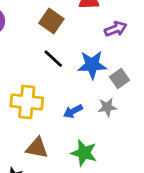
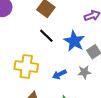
blue star: (92, 65) -> (74, 41), turned 30

